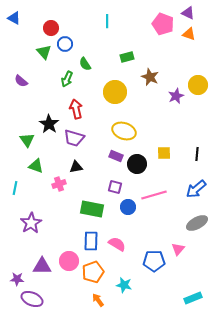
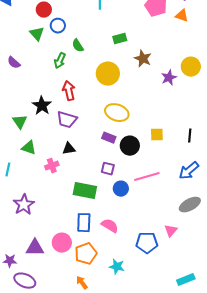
orange arrow: (98, 300) -> (82, 283), moved

